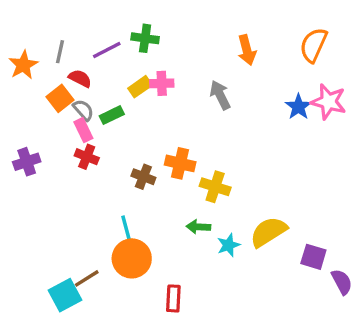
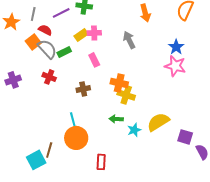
pink star: (328, 102) -> (175, 66), moved
gray semicircle: (83, 110) -> (47, 49), size x1.5
pink rectangle: (83, 130) -> (94, 60), moved
orange cross: (180, 163) -> (119, 83), moved
brown cross: (143, 177) -> (83, 89), turned -32
brown line: (87, 278) -> (49, 150), turned -42

